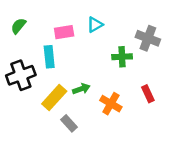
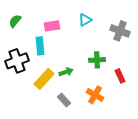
cyan triangle: (95, 25) -> (85, 20), moved
green cross: (122, 57) -> (97, 60), moved
orange cross: (111, 104) -> (95, 95), moved
gray rectangle: (69, 123) -> (64, 100), moved

